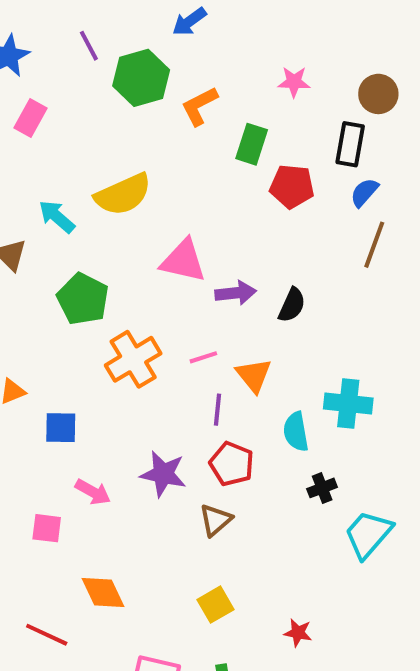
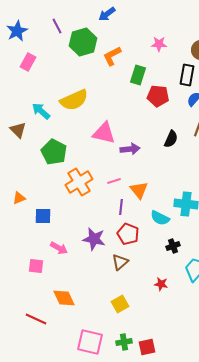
black semicircle: (292, 305) -> (171, 139), moved
cyan semicircle: (296, 432) -> (160, 218), turned -54
red star: (298, 633) -> (161, 284), moved

